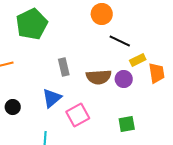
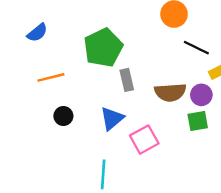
green pentagon: (32, 24) -> (103, 48), moved
black circle: (13, 107) -> (63, 116), moved
green square: (127, 124) -> (198, 121), moved

